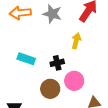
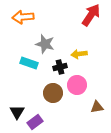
gray star: (52, 14) -> (45, 44), moved
yellow arrow: (76, 41) -> (79, 54), moved, turned -112

